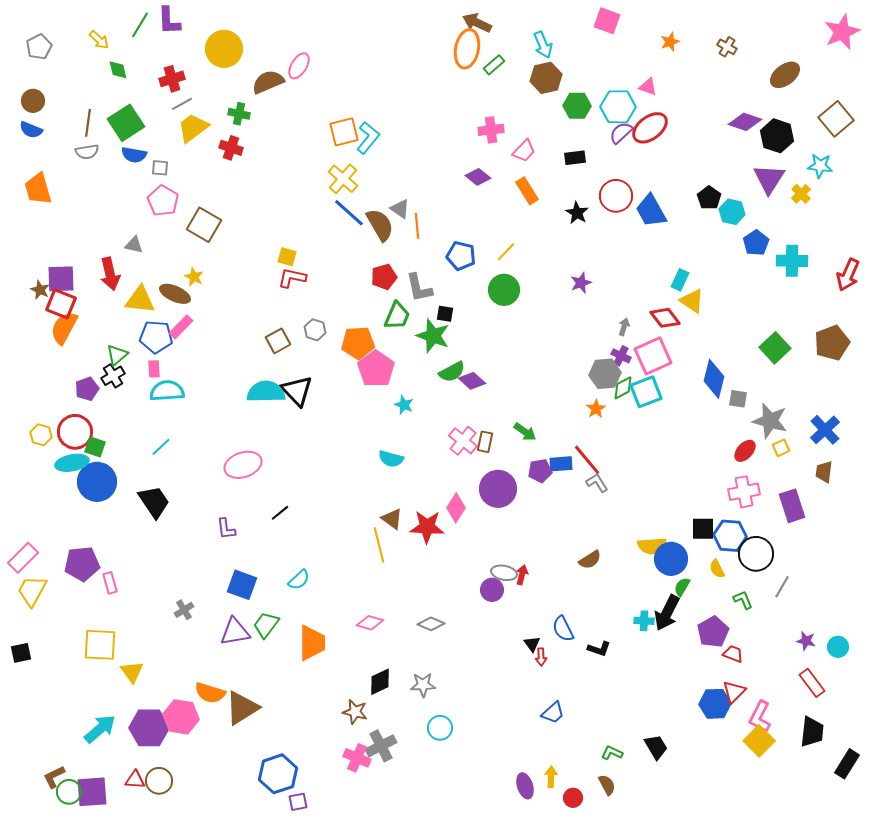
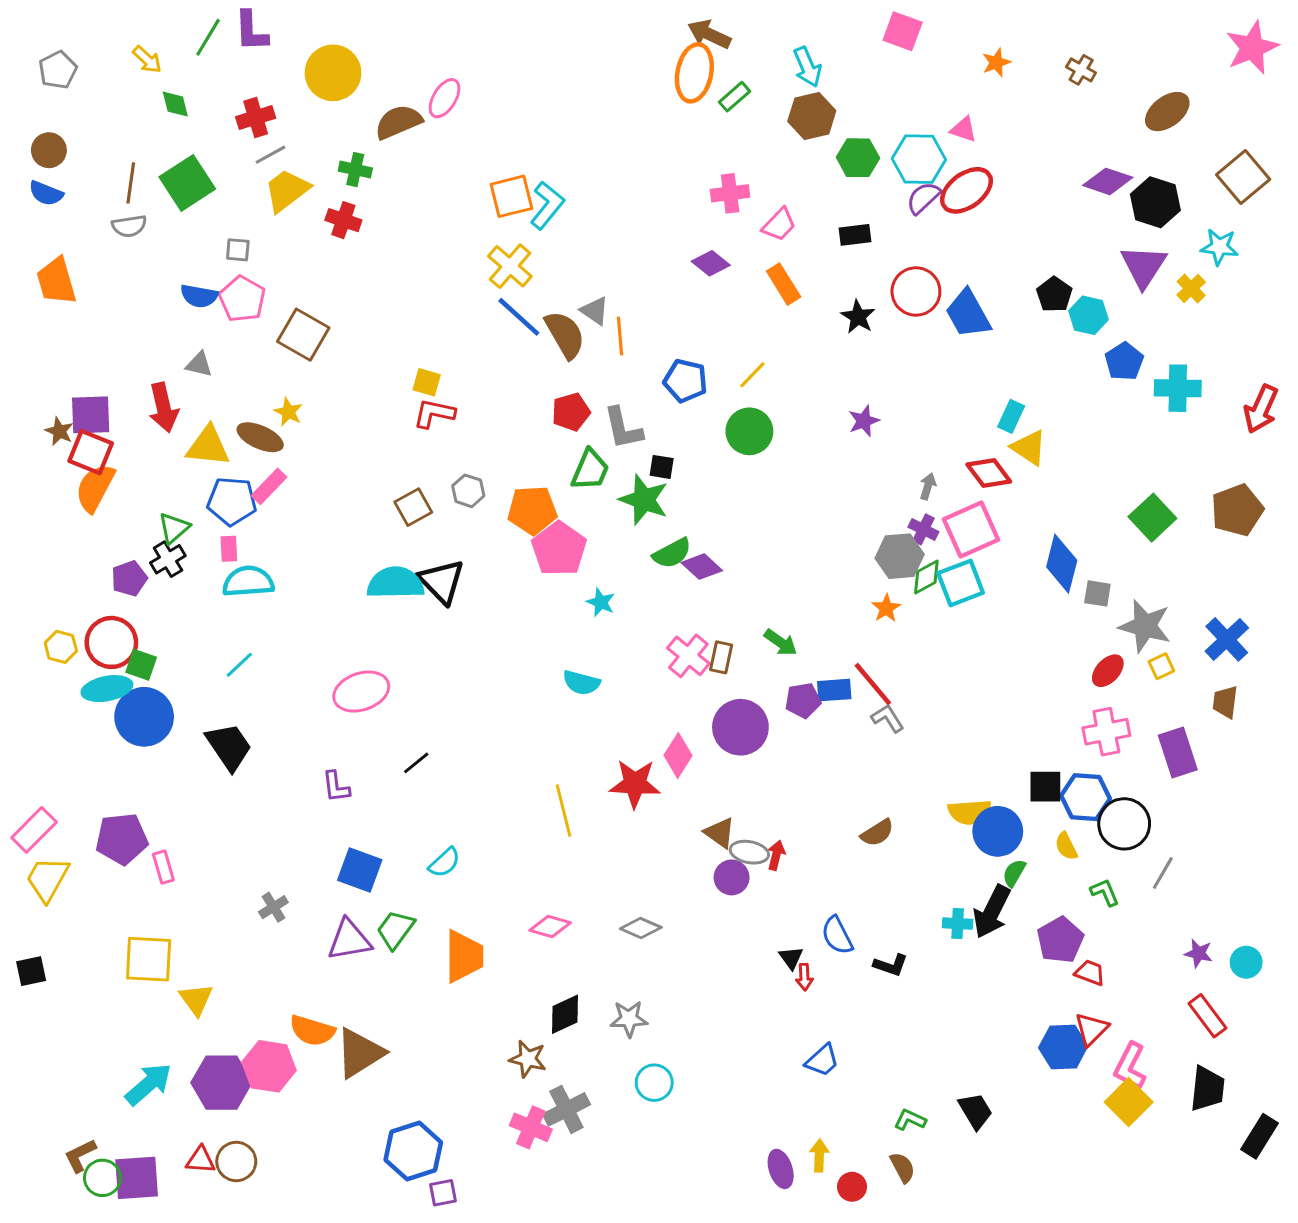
blue semicircle: (134, 155) -> (199, 296), moved
brown triangle: (392, 519) -> (720, 833), moved

